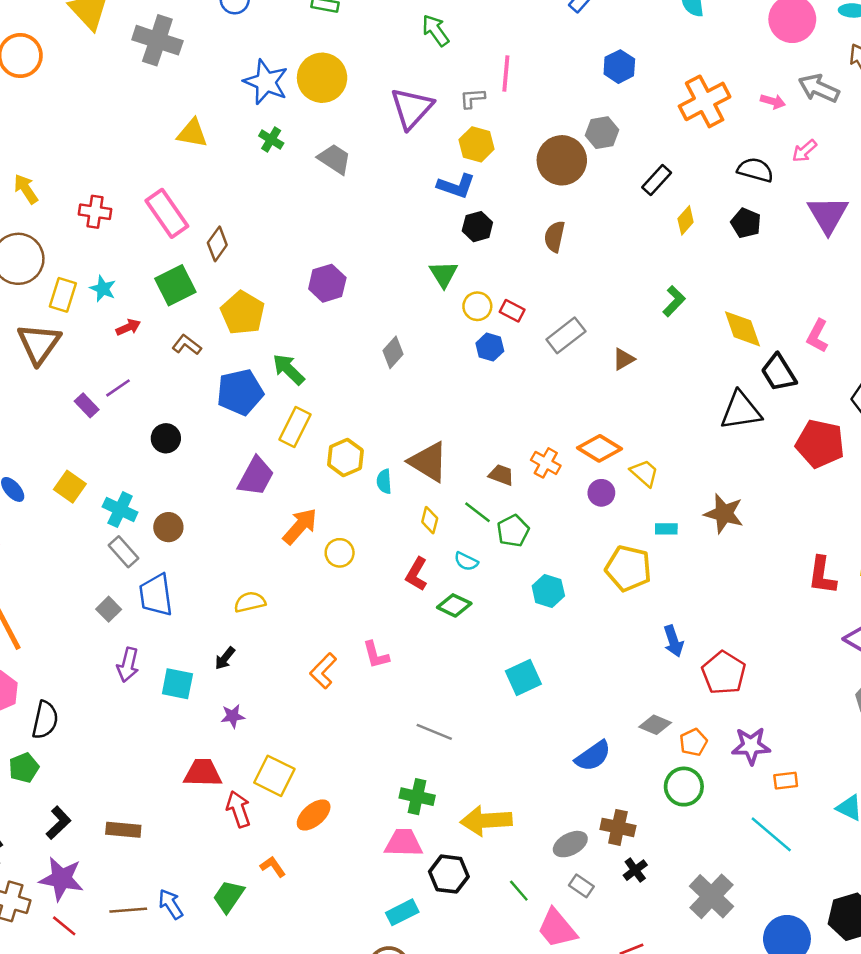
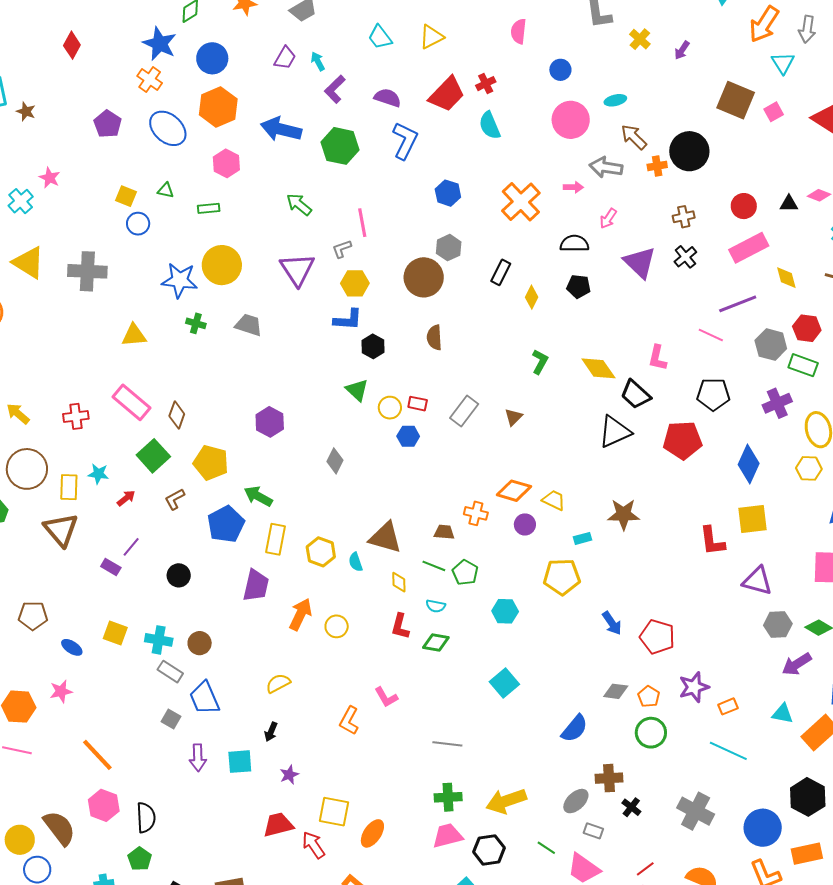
brown L-shape: (187, 345) -> (175, 499), turned -50

